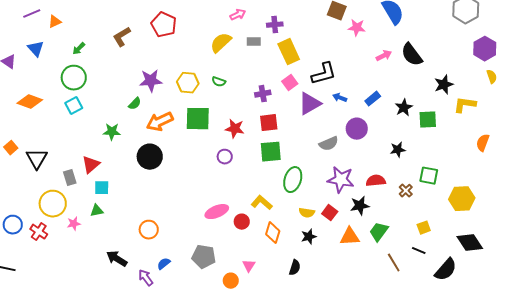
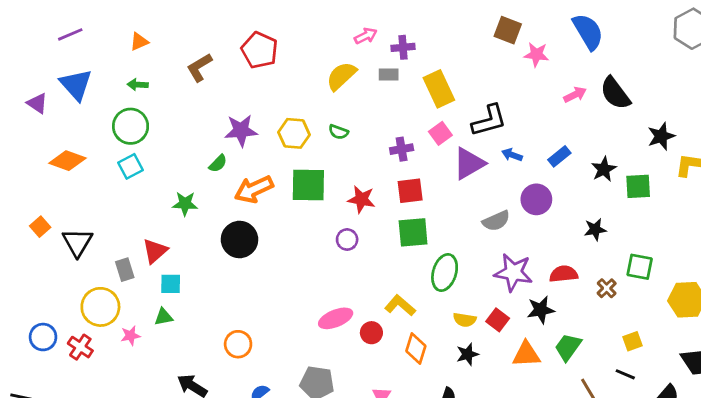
orange triangle: (55, 22) -> (139, 42), moved
purple cross: (275, 25) -> (403, 47), moved
blue triangle: (36, 49) -> (76, 85), size x1.4
green arrow: (79, 49) -> (138, 85), turned 48

